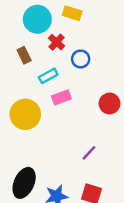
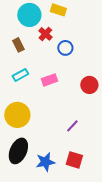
cyan rectangle: (48, 76) -> (20, 75), moved
yellow circle: (25, 114) -> (17, 115), moved

